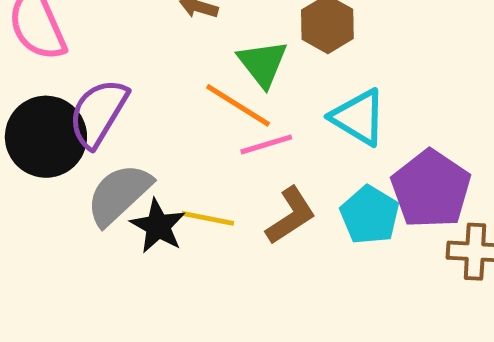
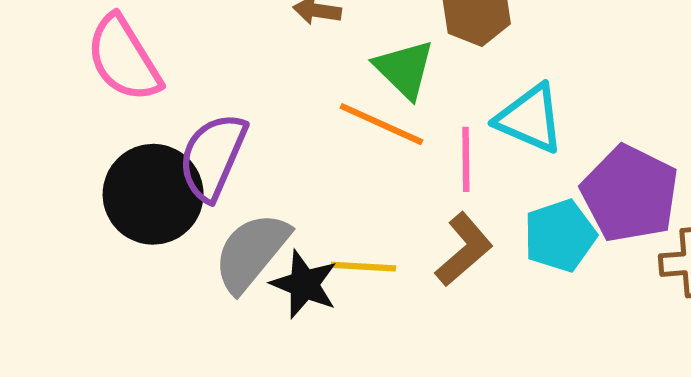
pink line: (266, 144) -> (466, 159), moved, turned -66
cyan pentagon: (370, 215) -> (560, 236), turned 30

